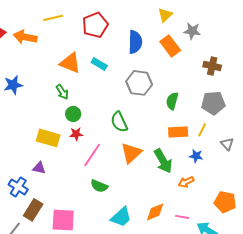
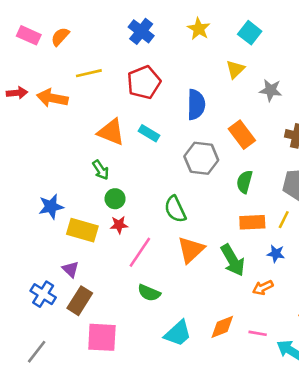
orange rectangle: (170, 46) -> (242, 135), moved
blue star: (13, 85) -> (51, 207), moved
purple triangle: (39, 168) -> (71, 269), turned 32
brown rectangle: (33, 210) -> (80, 301), moved

